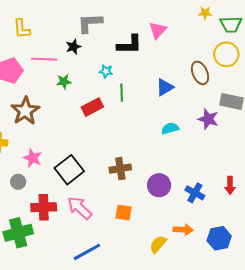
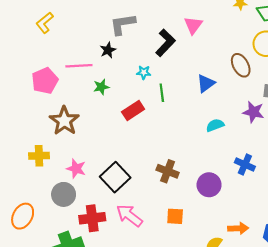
yellow L-shape: (22, 29) -> (45, 23), moved, turned 60
black L-shape: (129, 45) -> (165, 43), turned -40
brown cross: (120, 169) -> (168, 171), turned 35
gray circle: (18, 182) -> (64, 194), size x1.5
blue cross: (195, 193) -> (245, 165), moved

